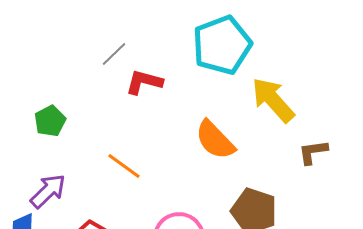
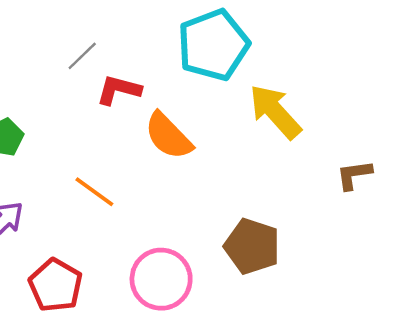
orange semicircle: (215, 140) -> (168, 136), moved
brown L-shape: (313, 152) -> (354, 175), moved

